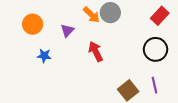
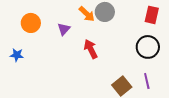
red rectangle: (160, 16) -> (152, 15), turned -30
blue star: (44, 56) -> (17, 55), moved

